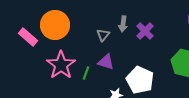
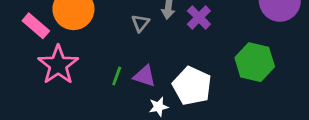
purple triangle: (106, 62) -> (145, 76), moved
pink star: (61, 65) -> (58, 65), moved

